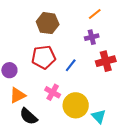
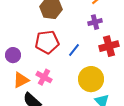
pink cross: (53, 92) -> (44, 77), moved
yellow circle: (76, 105) -> (91, 79), moved

